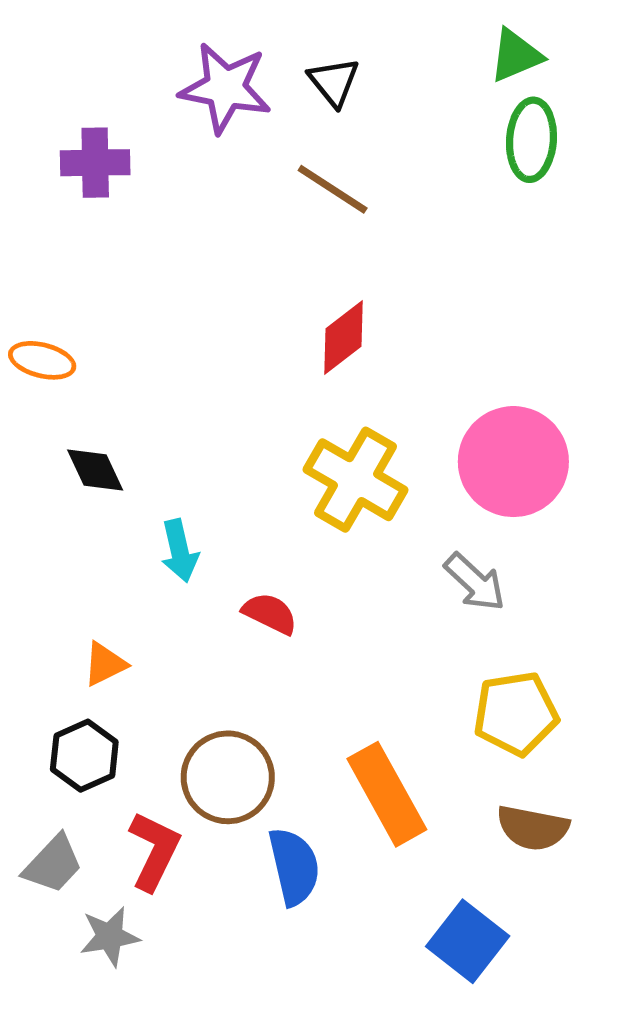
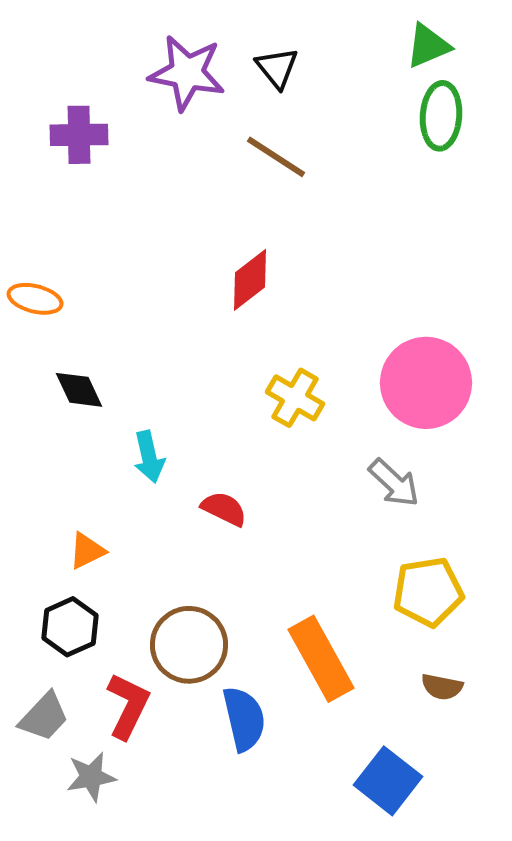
red diamond: (343, 337) -> (250, 280), moved
yellow cross: (356, 480) -> (295, 398), size x0.7
brown semicircle: (533, 828) -> (442, 687), size x0.7

